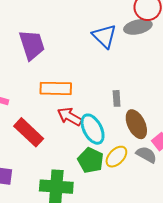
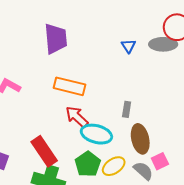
blue triangle: (104, 36) -> (128, 46), size x0.6
cyan ellipse: (93, 129) -> (96, 134), turned -60
red rectangle: (29, 132) -> (44, 151), moved

